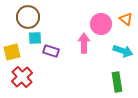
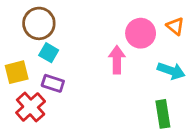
cyan square: (35, 38) -> (49, 53), turned 32
purple rectangle: (51, 51) -> (53, 83), moved

